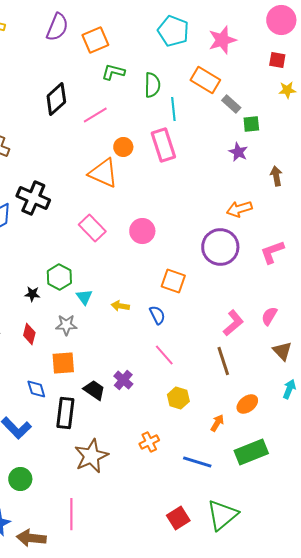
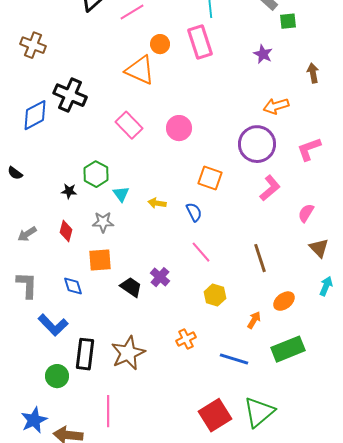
purple star: (238, 152) -> (263, 54), moved
pink L-shape: (233, 323) -> (270, 188), moved
black rectangle: (65, 413) -> (85, 354), moved
red square: (178, 518) -> (215, 415), size x1.4

